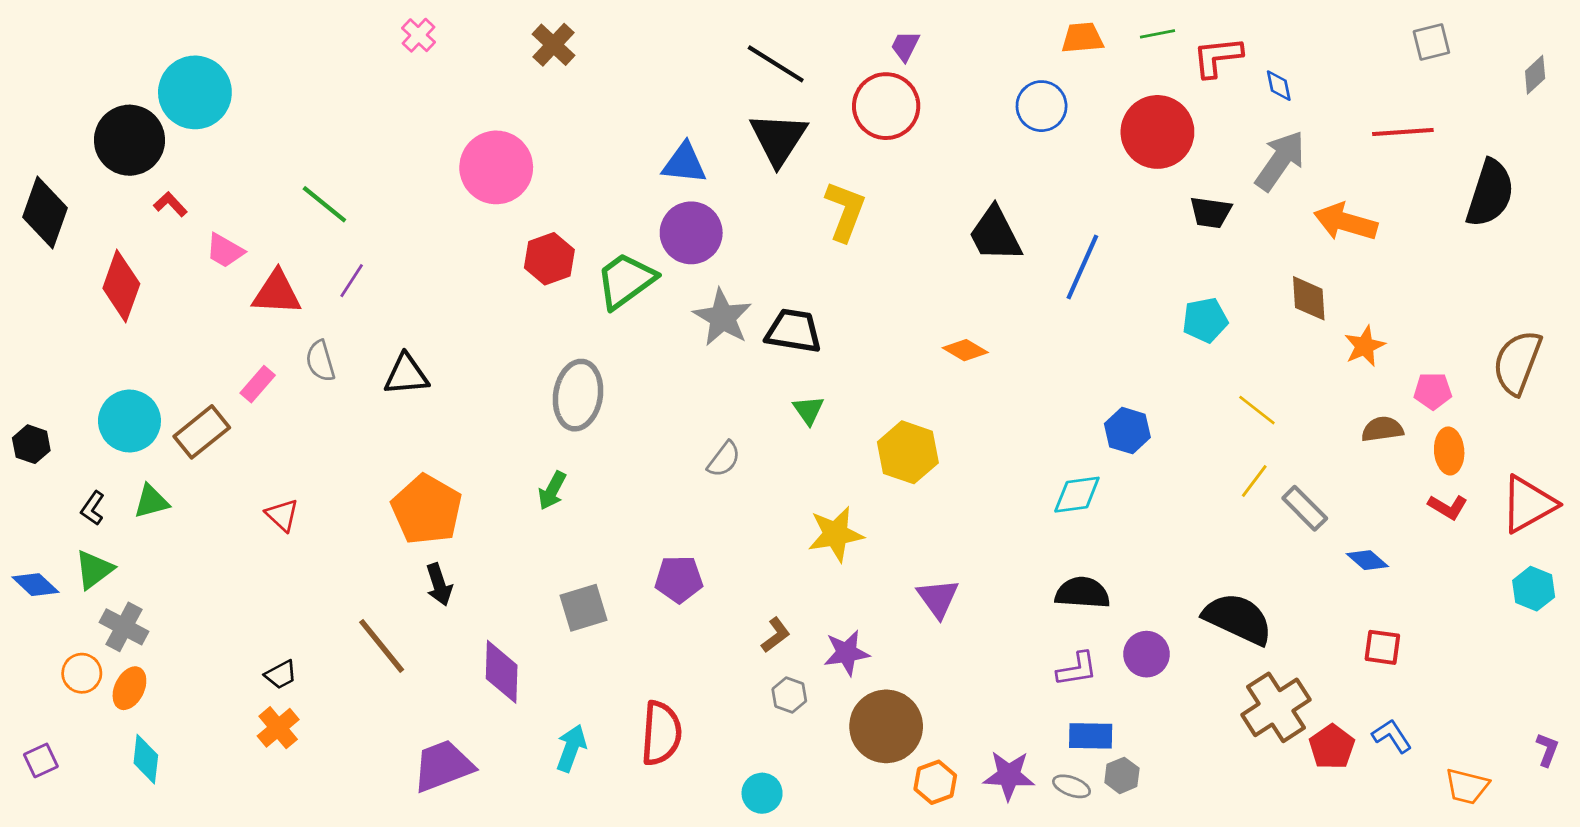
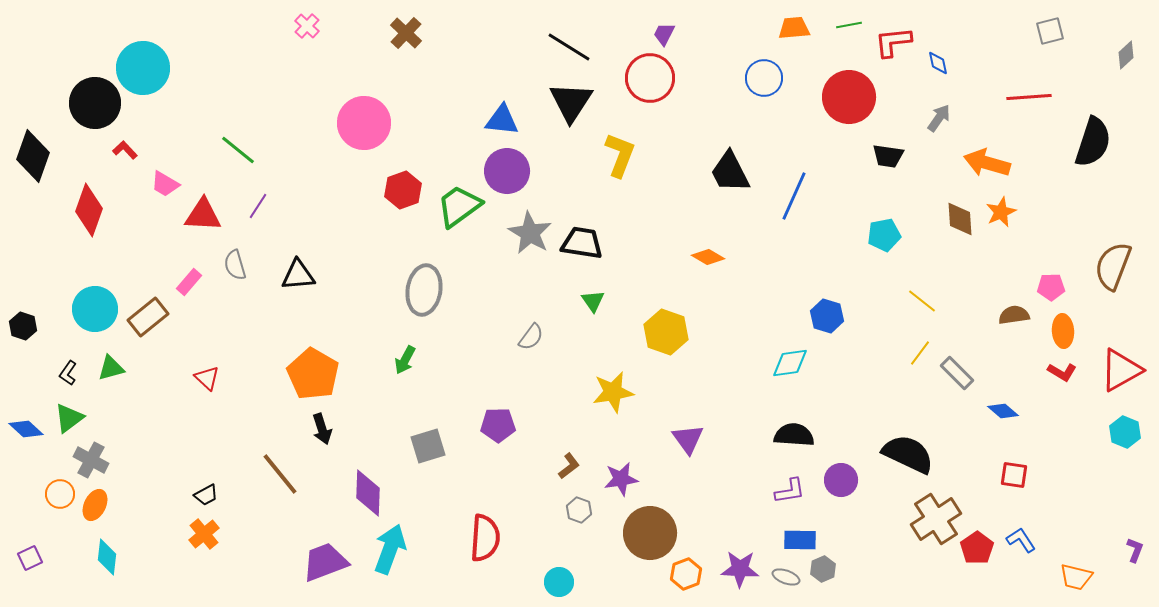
gray arrow: (1280, 161) -> (939, 118), size x0.6
orange star: (1365, 346) -> (1001, 212), moved
cyan arrow: (571, 748) -> (390, 549), moved, size x1.4

